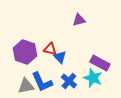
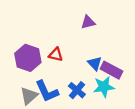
blue triangle: (60, 57) -> (95, 63), moved
cyan star: (93, 78) -> (104, 87), turned -30
gray triangle: (26, 86) -> (29, 96), turned -30

